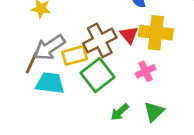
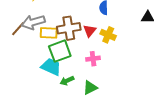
yellow cross: (156, 33) -> (108, 35), size x0.7
cyan trapezoid: (50, 83) -> (51, 67), moved

